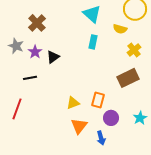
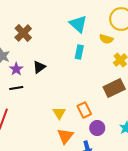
purple star: (35, 52) -> (16, 69), moved
orange rectangle: (98, 100) -> (84, 110), turned -42
yellow triangle: (73, 103) -> (59, 113), turned -40

